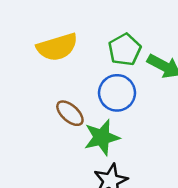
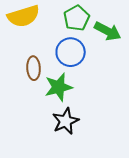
brown ellipse: (70, 113) -> (34, 68), turned 45

